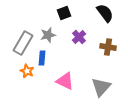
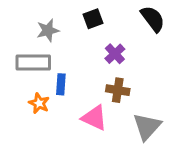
gray star: (48, 35) -> (48, 30), moved
gray rectangle: (23, 43) -> (33, 62), turned 60
brown cross: (108, 47) -> (118, 90), moved

